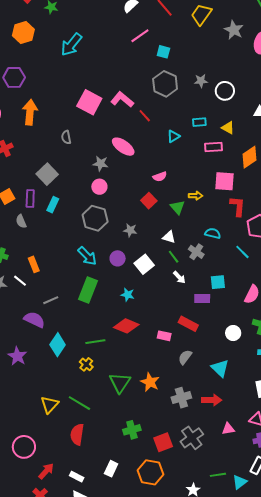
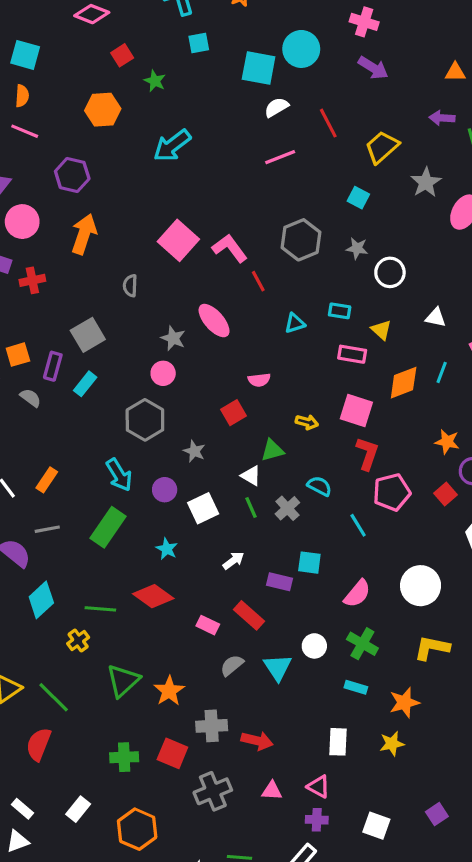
cyan square: (163, 52) -> (358, 198), moved
green triangle: (177, 207) -> (272, 450), moved, turned 42
gray semicircle: (21, 221) -> (31, 398), turned 136
orange rectangle: (34, 264) -> (47, 480), moved, turned 42
white arrow: (179, 277) -> (233, 561), moved, turned -96
cyan triangle: (220, 368) -> (278, 667), moved
red square: (163, 442) -> (172, 753), moved, turned 30

